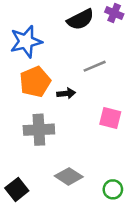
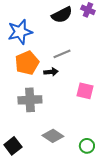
gray line: (95, 66) -> (62, 54), moved

